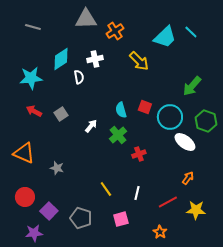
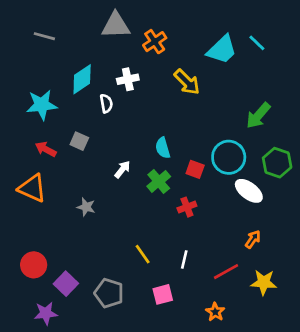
red square: (145, 107) -> (195, 169), moved
gray square: (61, 114) -> (79, 141), moved, turned -32
orange triangle: (24, 153) -> (32, 188), moved
gray star: (57, 168) -> (86, 207), moved

